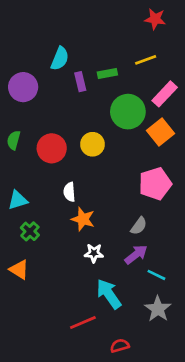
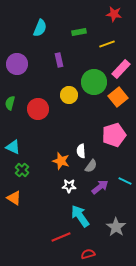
cyan semicircle: (60, 59) -> (40, 28), moved
green rectangle: (107, 73) -> (79, 32), moved
yellow circle: (92, 144) -> (69, 95), moved
white semicircle: (69, 192) -> (81, 151), moved
cyan triangle: (18, 200) -> (13, 147), turned 42
gray semicircle: (139, 226) -> (91, 166), moved
cyan line: (156, 275) -> (125, 181), moved

